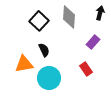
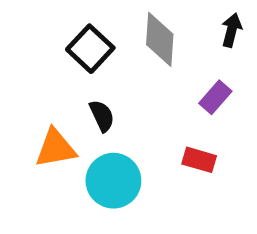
red rectangle: (86, 69) -> (199, 160), turned -40

